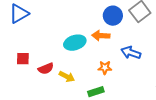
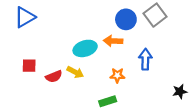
blue arrow: (131, 53) -> (145, 59), turned 72
yellow arrow: (67, 77) -> (75, 72), moved

